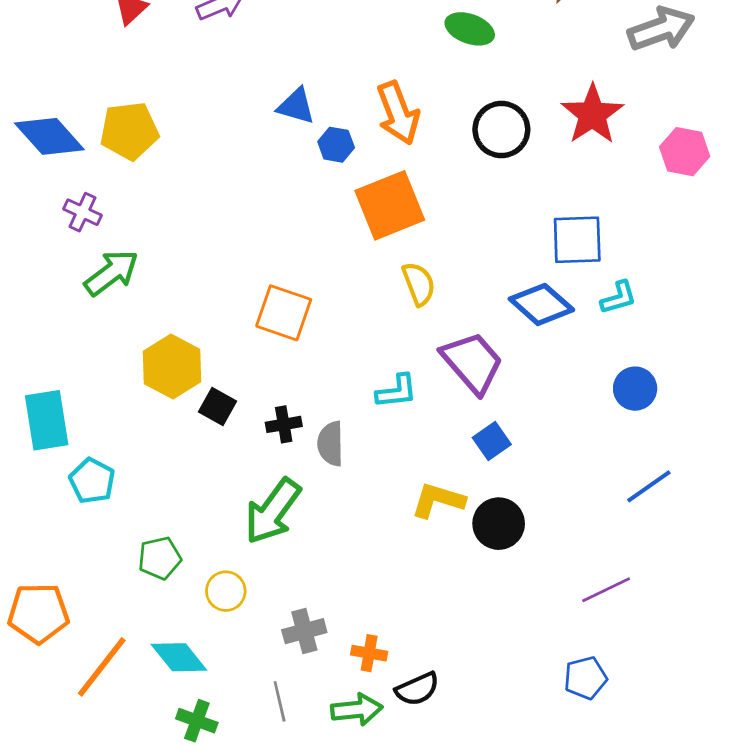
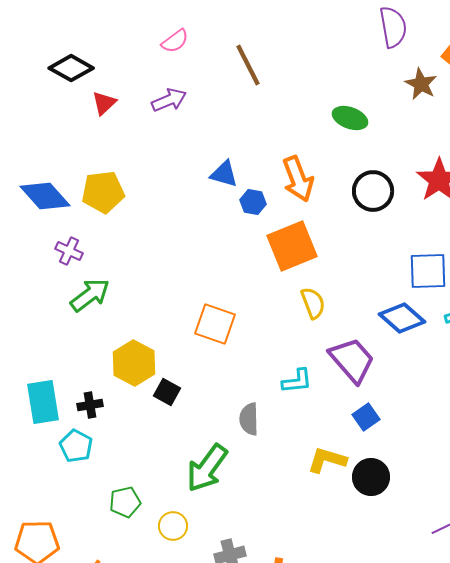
black cross: (284, 424) -> (90, 405), moved

